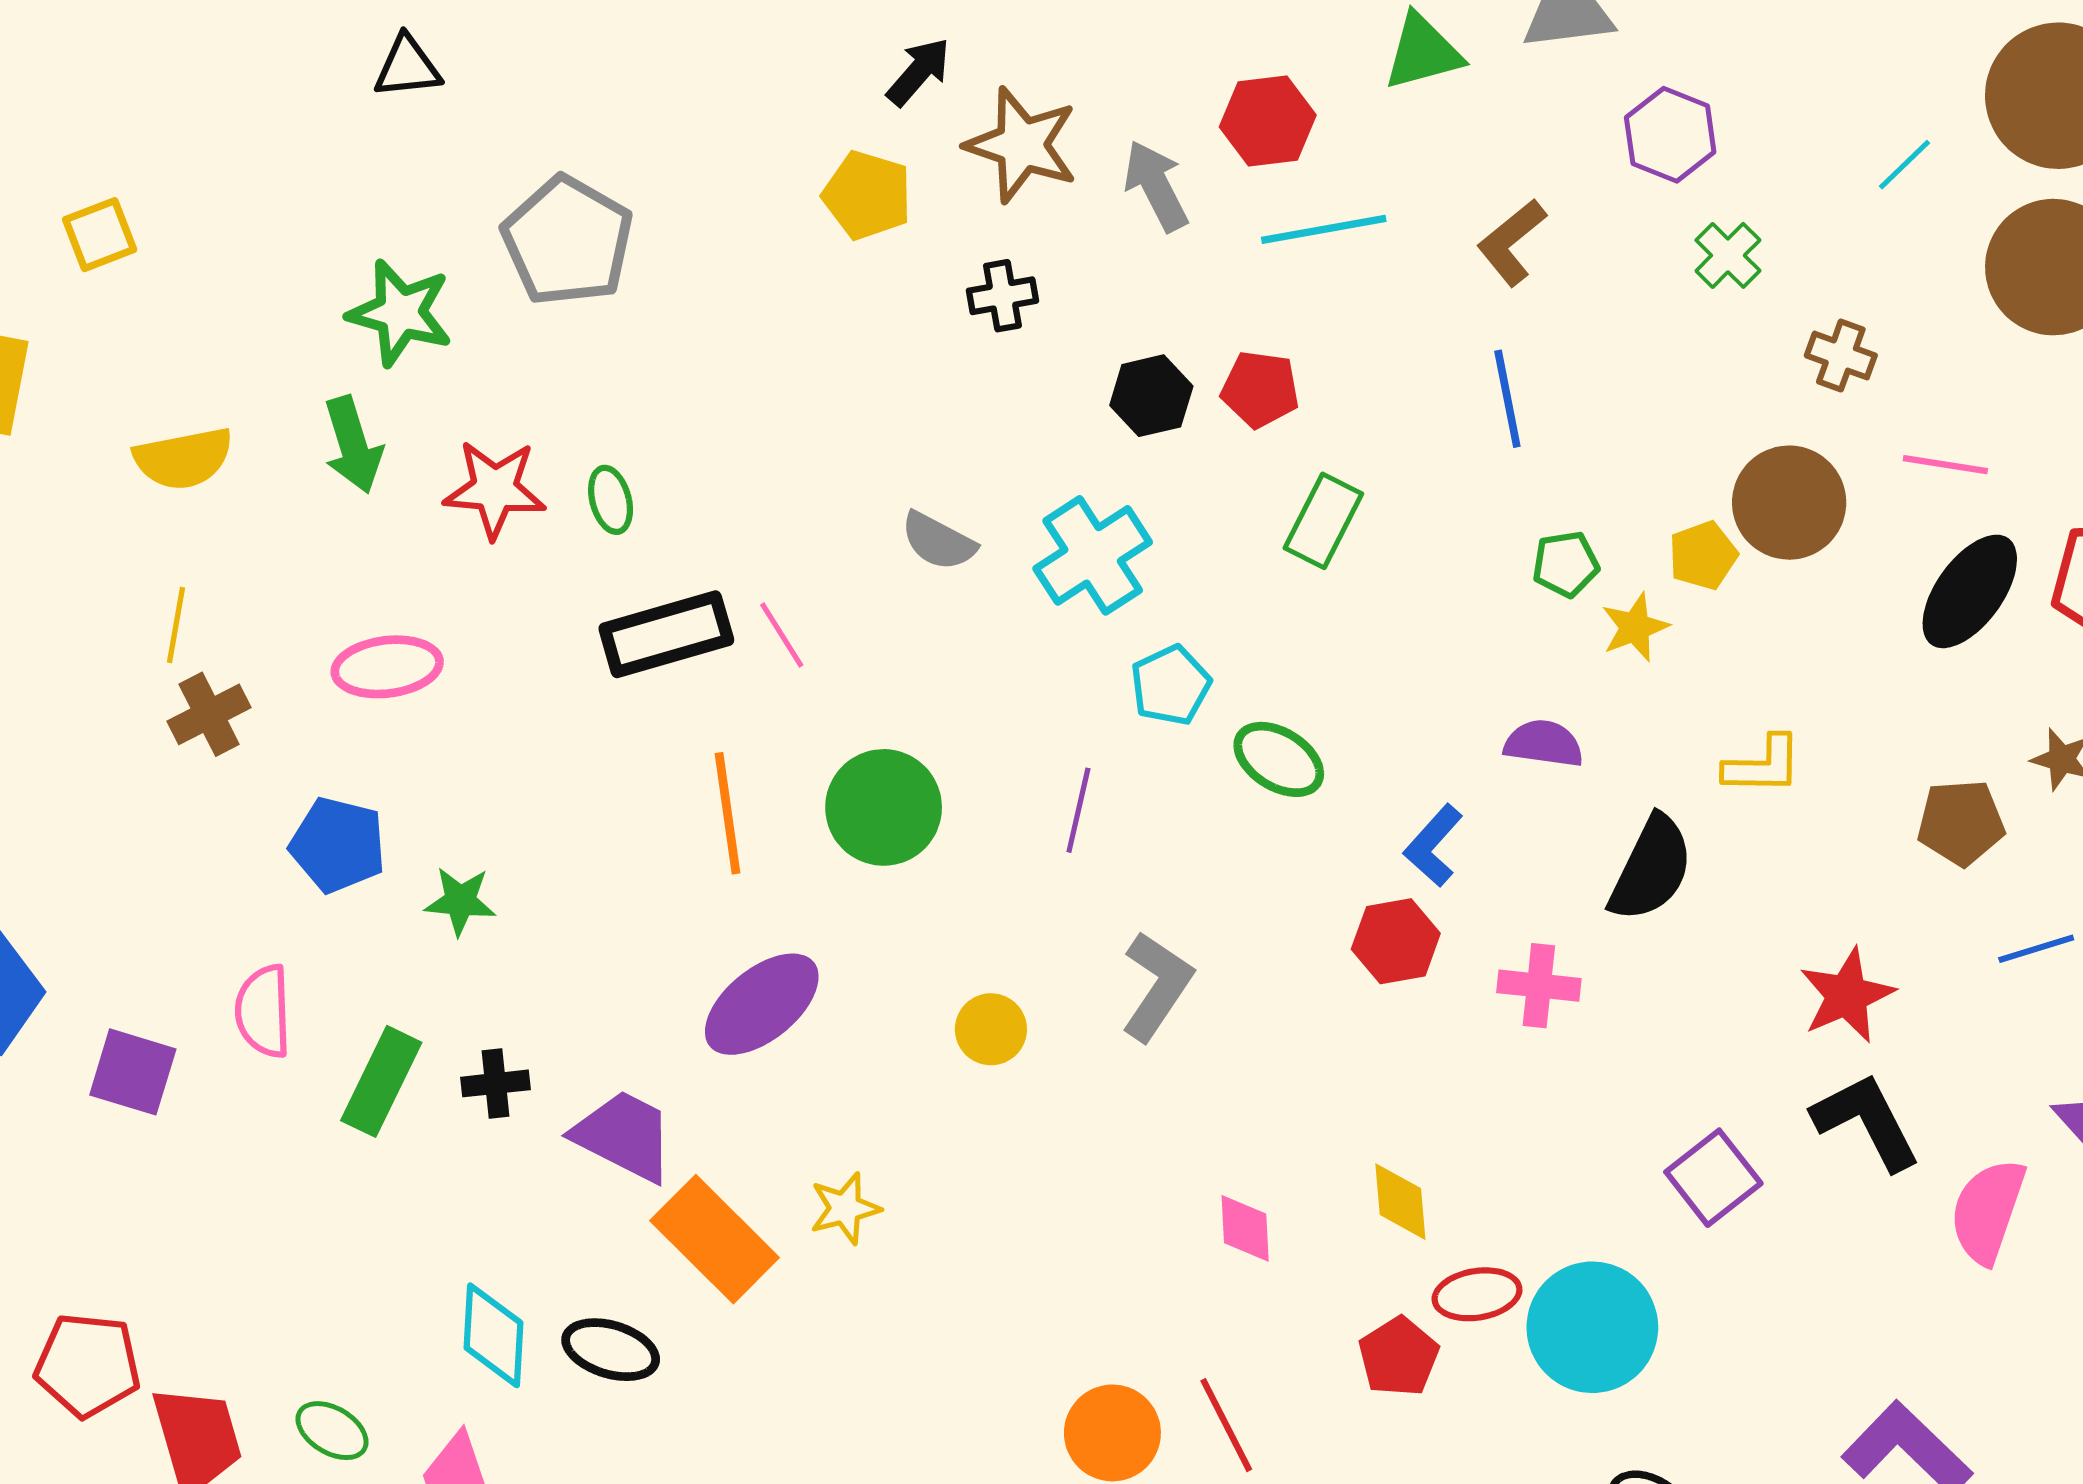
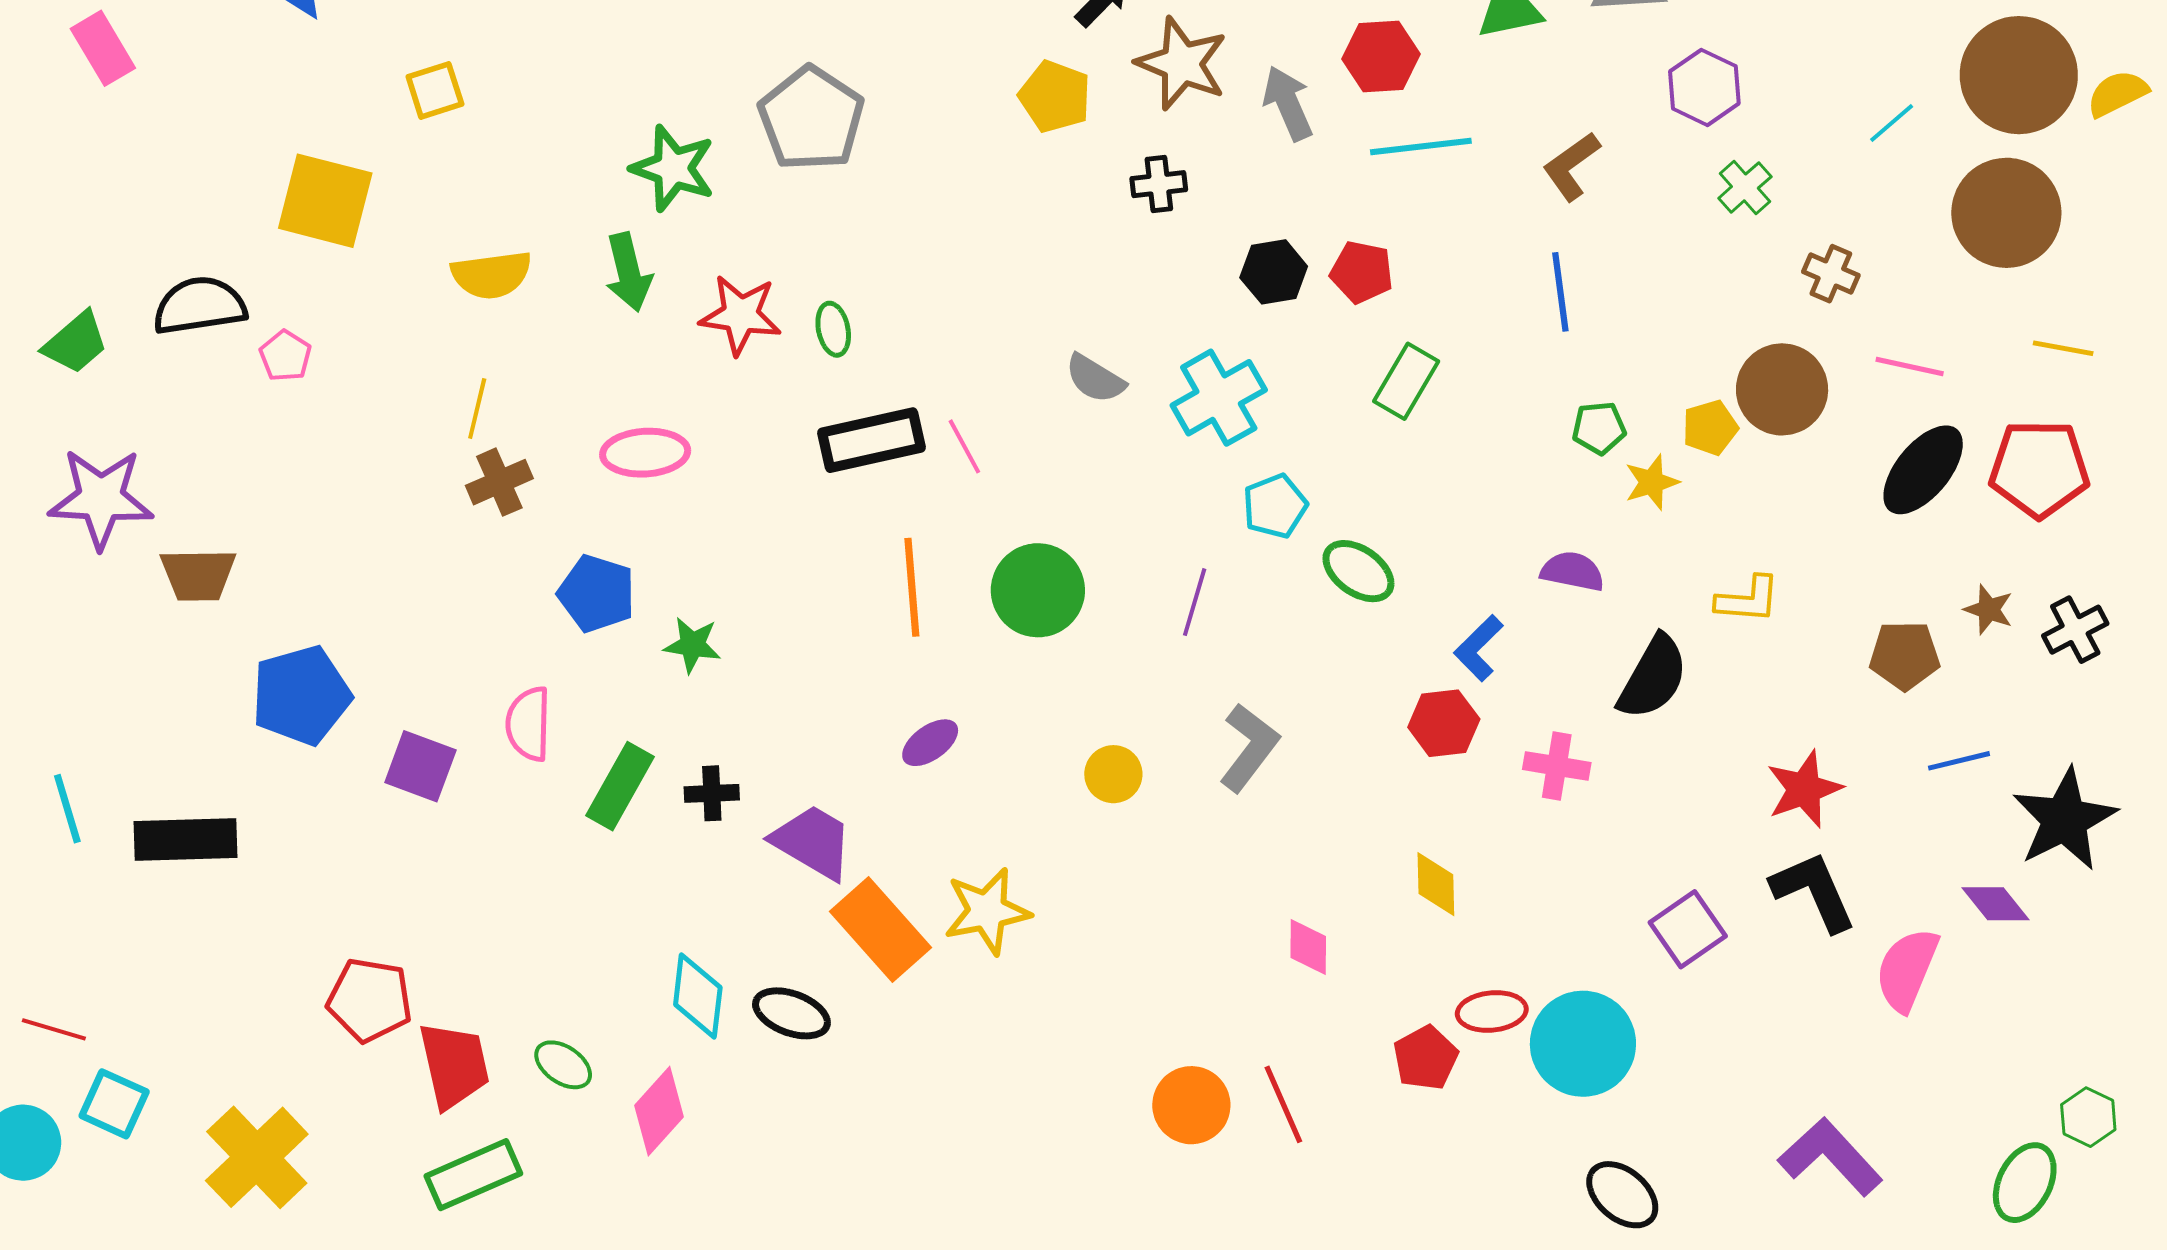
purple ellipse: (762, 1004) -> (930, 743), size x0.6
yellow diamond: (1400, 1202) -> (1436, 884), moved
yellow star: (845, 1208) -> (987, 911), size x1.5

